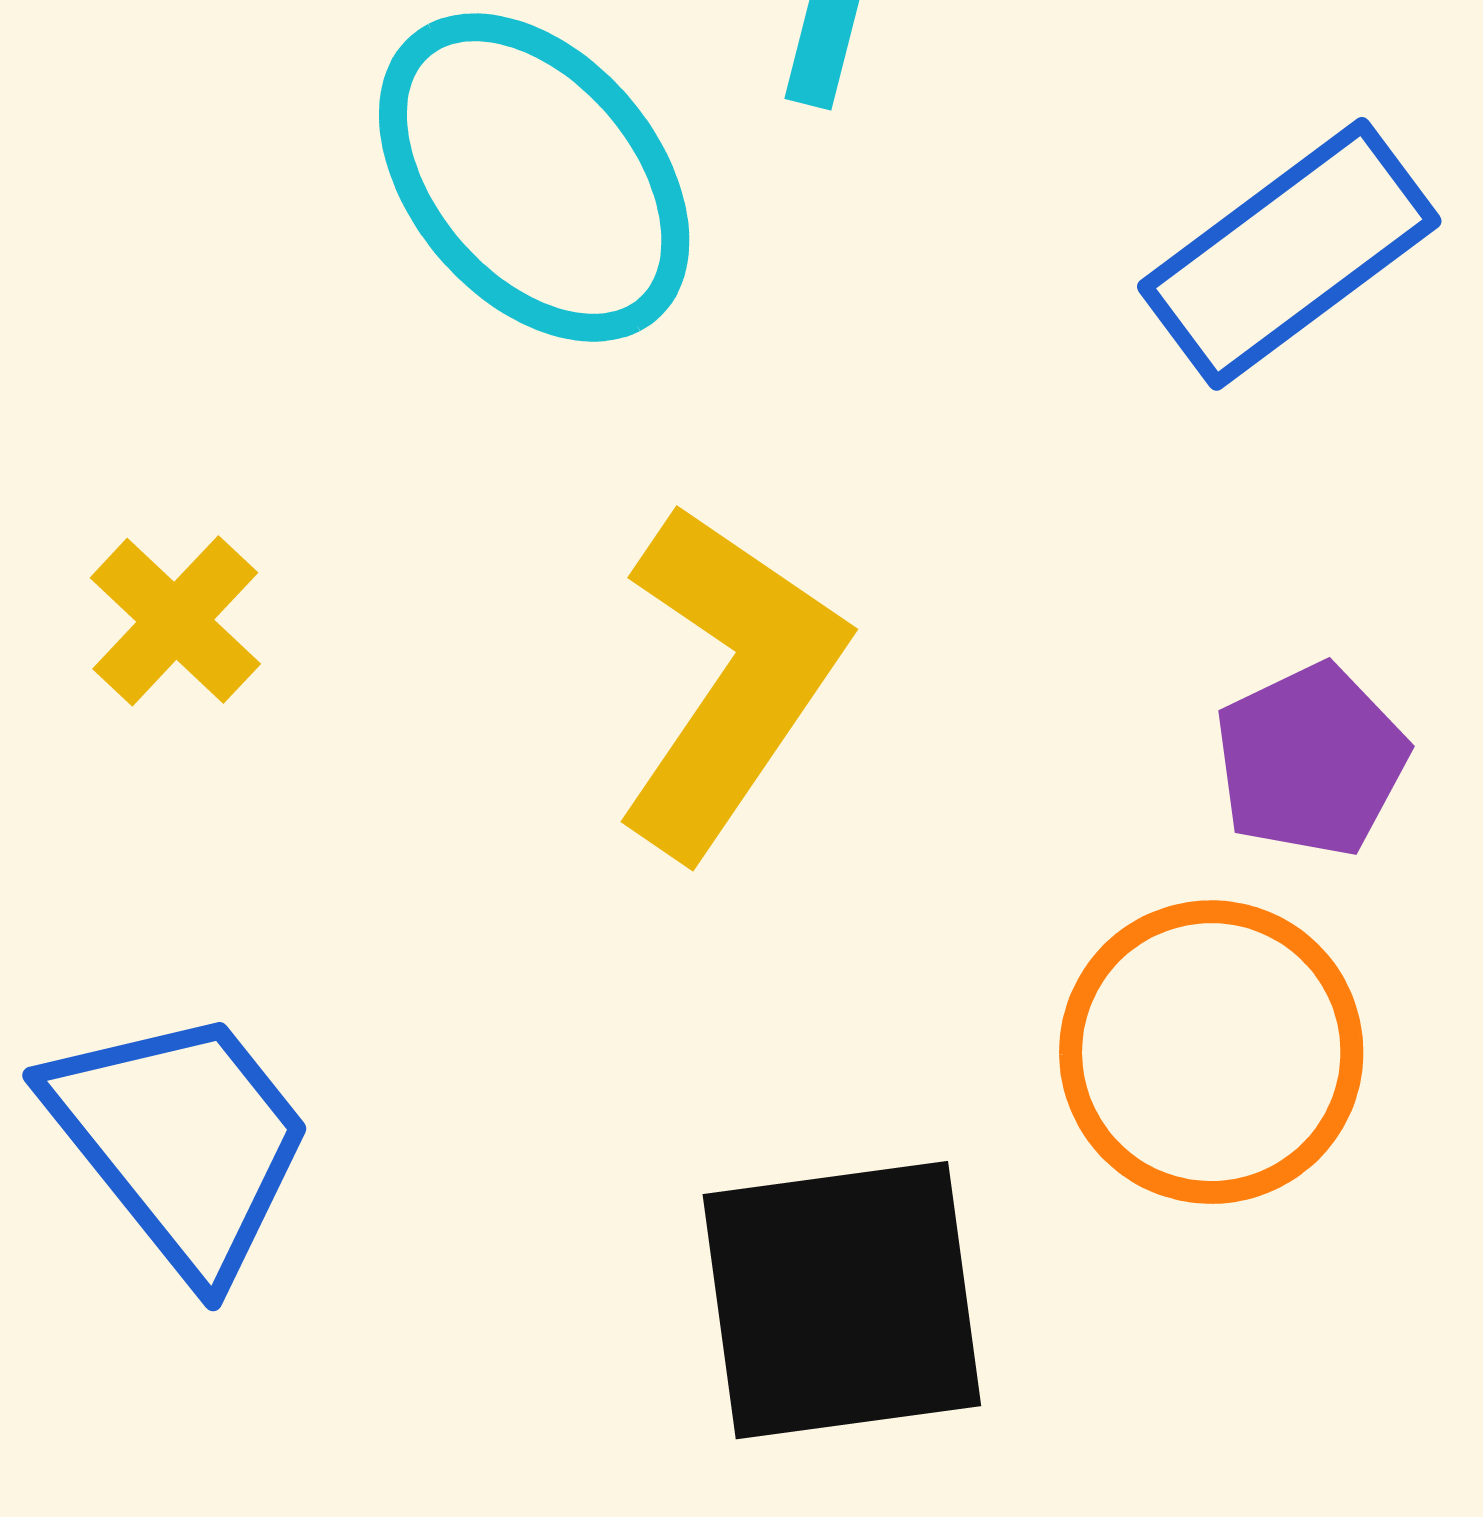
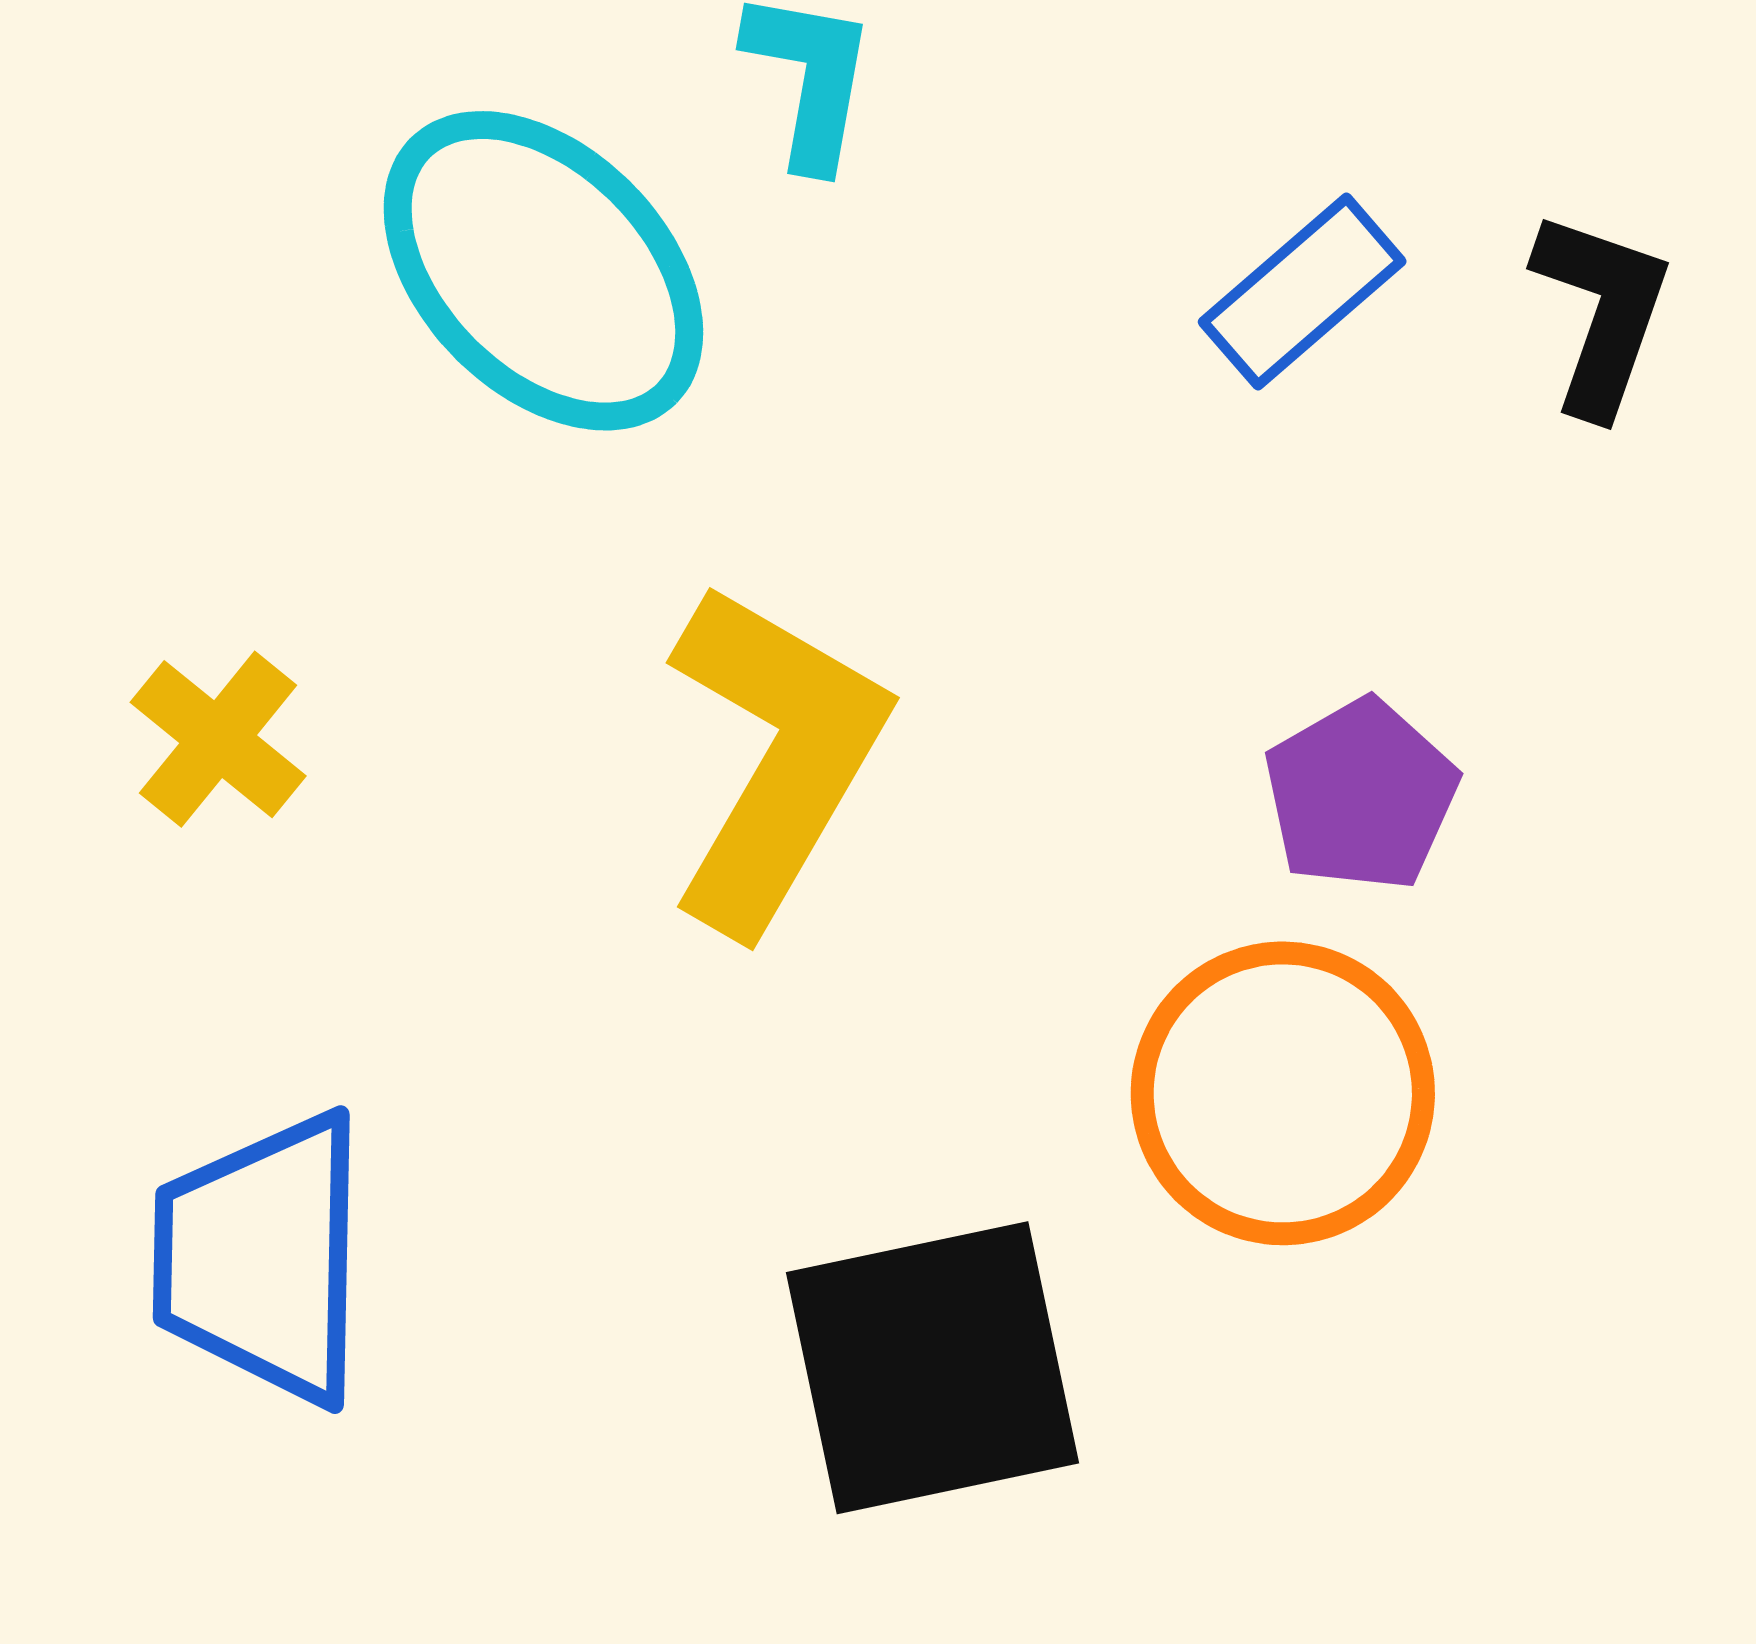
blue rectangle: (1289, 254) -> (1302, 292), size x0.7
blue trapezoid: (181, 1142) -> (262, 1258), turned -136

